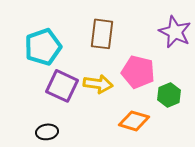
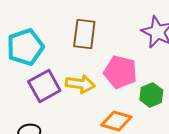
purple square: (62, 86) -> (44, 86), turned 36

